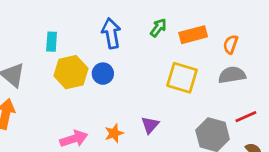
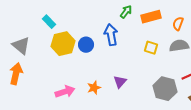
blue arrow: (111, 33) -> (111, 35), moved
cyan rectangle: (52, 42) -> (49, 22), turned -48
yellow square: (182, 78) -> (151, 48), moved, size x0.6

